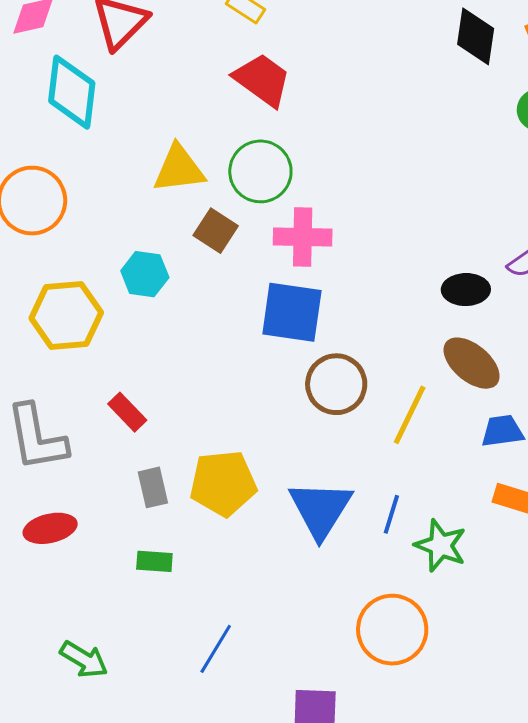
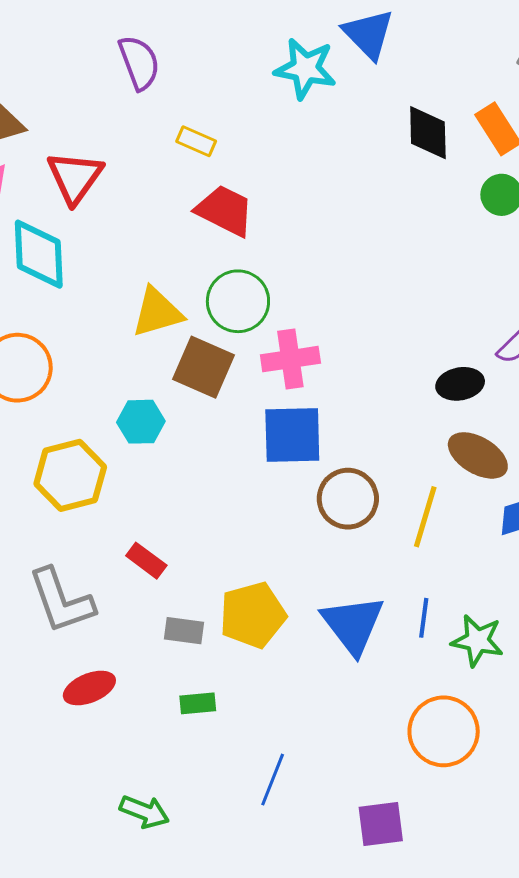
brown square: (216, 231) -> (204, 367), size x1.4
gray rectangle: (153, 487) -> (184, 631), turned -60

